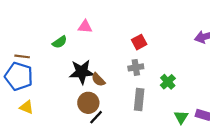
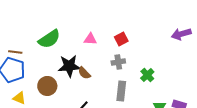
pink triangle: (85, 27) -> (90, 39), moved
green semicircle: (60, 42) -> (49, 39), size x1.6
brown circle: (88, 103) -> (47, 86), moved

